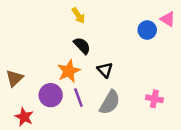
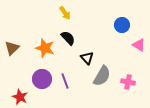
pink triangle: (168, 19) -> (139, 45), moved
orange star: (69, 71) -> (45, 48), moved, turned -30
brown triangle: (14, 78) -> (12, 48), moved
gray semicircle: (110, 102) -> (102, 76), moved

